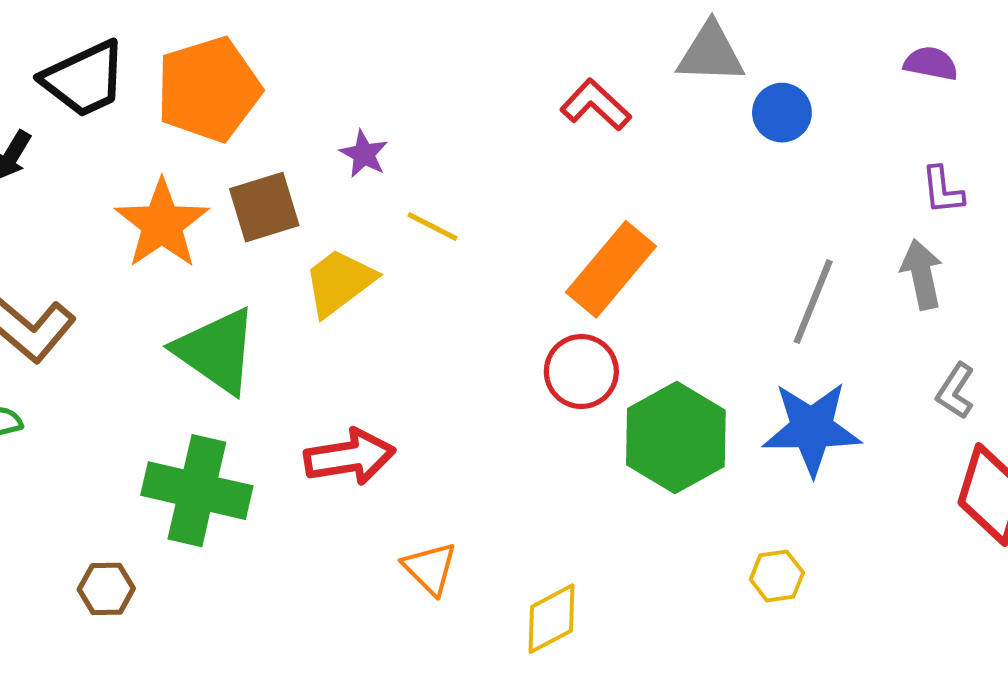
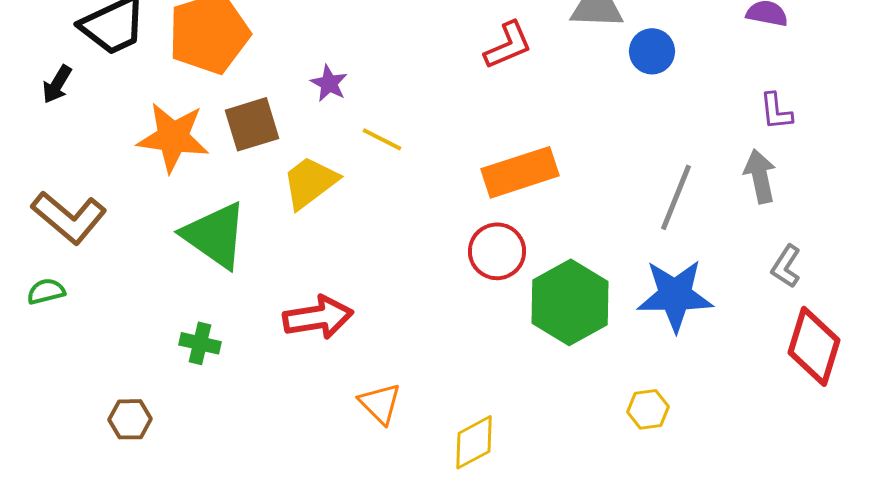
red L-shape: (596, 105) -> (508, 45), turned 114
orange star: (162, 224) -> (173, 137), turned -30
orange rectangle: (611, 269) -> (520, 172), turned 32
green cross: (197, 491) -> (200, 343), size x0.5

